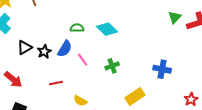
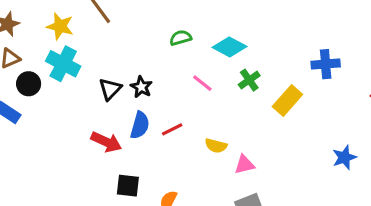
cyan diamond: (107, 29) -> (229, 47), moved
blue semicircle: (65, 49) -> (140, 125), moved
yellow rectangle: (135, 96) -> (287, 101), moved

